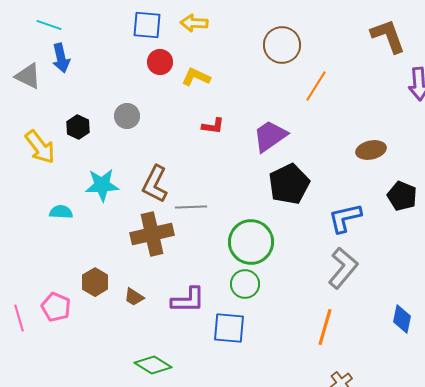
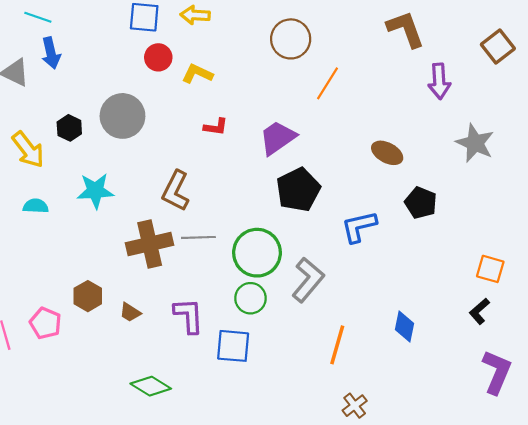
gray circle: (127, 116) -> (122, 116), size x1.6
brown ellipse: (371, 150) -> (387, 153), turned 40
brown L-shape: (155, 184) -> (176, 191), moved
gray line: (191, 207) -> (198, 237), moved
cyan semicircle: (61, 212) -> (36, 206), moved
gray L-shape: (343, 268) -> (308, 280), moved
purple L-shape: (188, 300) -> (189, 316), turned -93
blue diamond: (402, 319) -> (405, 326), moved

